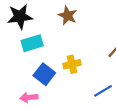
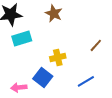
blue square: (44, 74) -> (43, 77), moved

